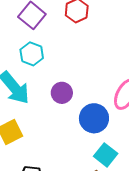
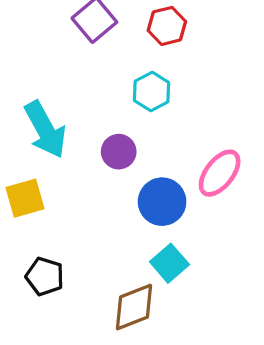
cyan hexagon: (32, 54) -> (152, 92), moved

